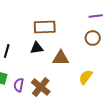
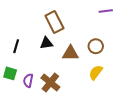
brown rectangle: (45, 27) -> (54, 22), turned 65
brown circle: (93, 38) -> (96, 46), moved

